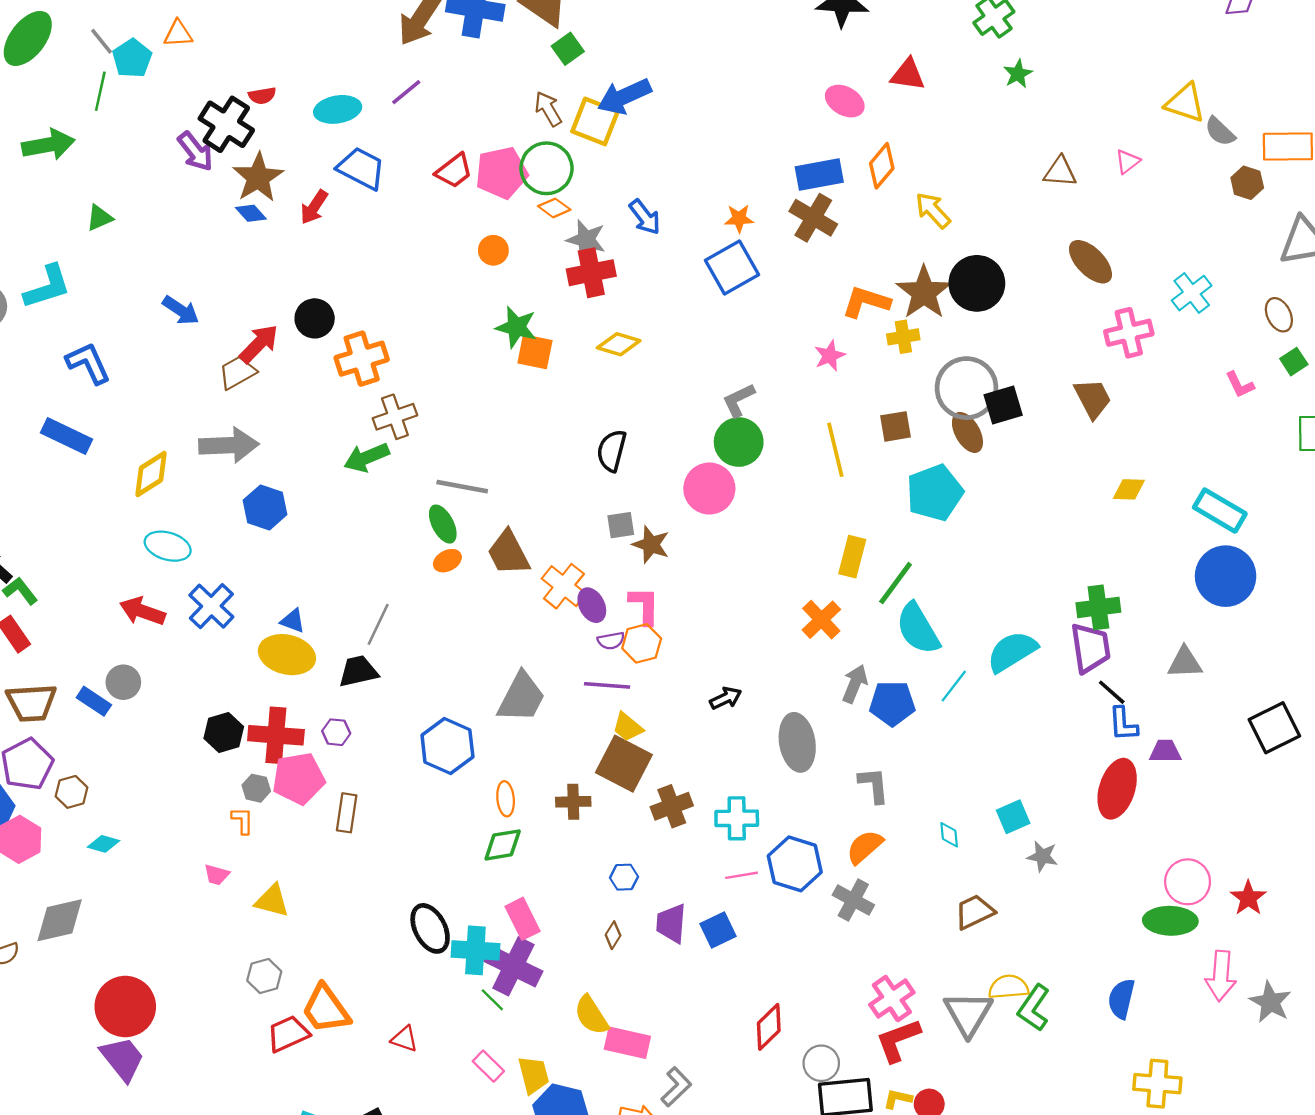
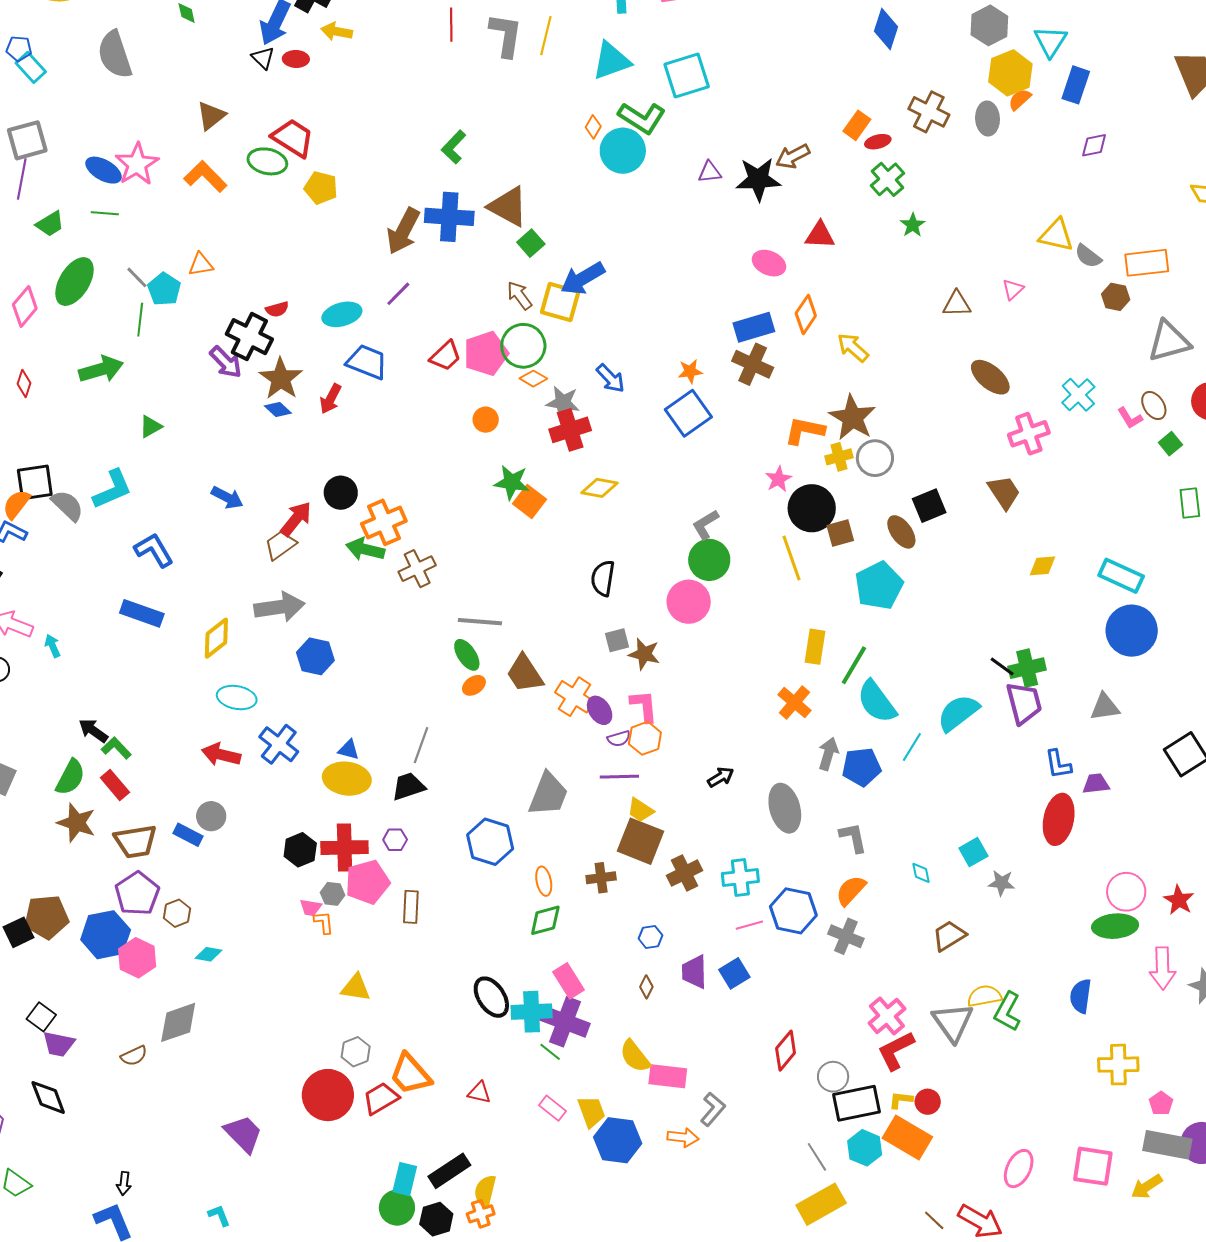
black circle: (977, 283) -> (812, 508), moved
orange square: (535, 352) -> (530, 502), turned 32
pink L-shape: (1240, 385) -> (1130, 418), moved
gray circle: (967, 388) -> (875, 458), moved, size x0.7
green arrow: (367, 457) -> (365, 549), moved, turned 42
black line: (1112, 692) -> (1002, 667), moved
pink trapezoid: (217, 875) -> (311, 908), moved
red circle: (125, 1007) -> (328, 1095), moved

